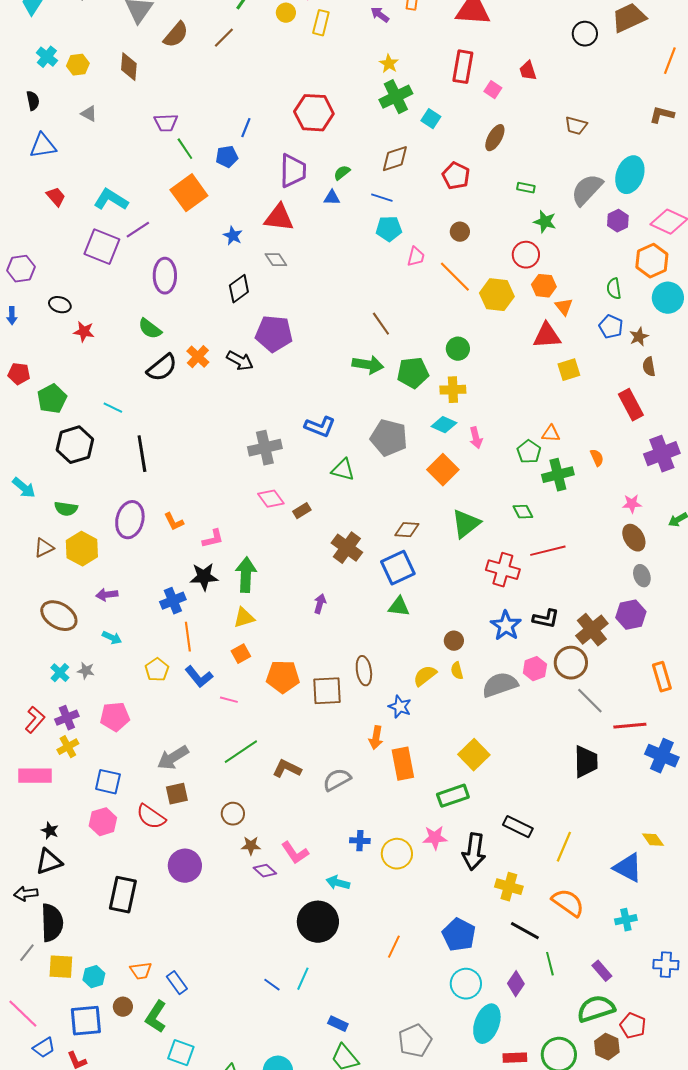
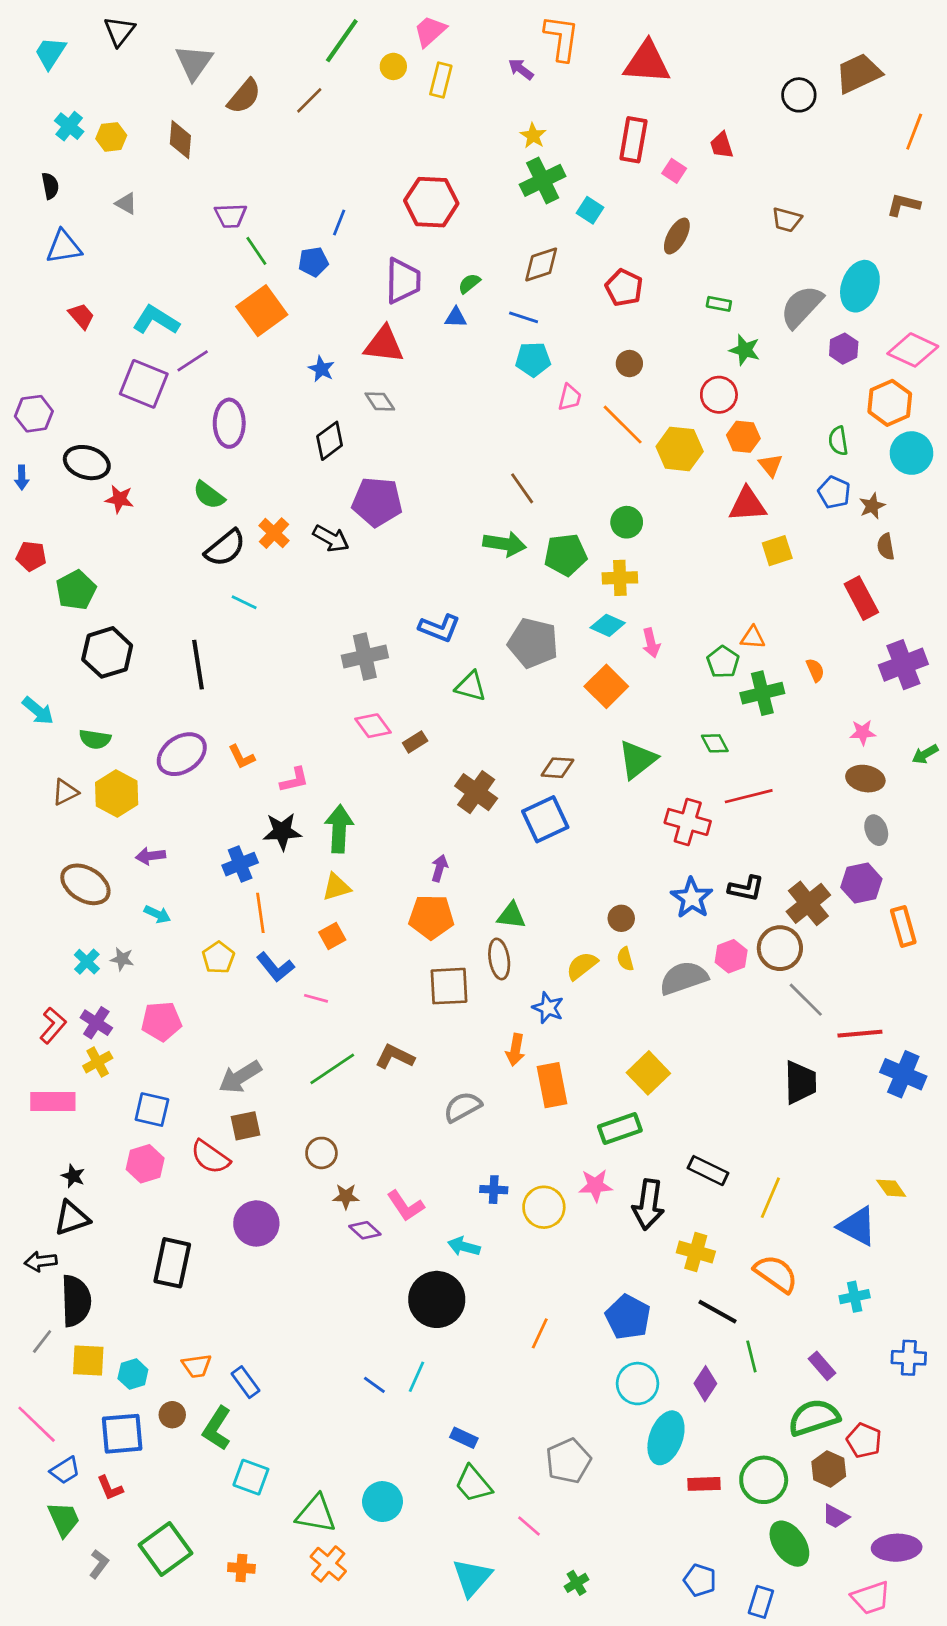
black ellipse: (60, 305) -> (87, 463), size x1.5
cyan line: (113, 408) -> (244, 602), moved
purple ellipse: (130, 520) -> (182, 754), turned 42
brown ellipse: (634, 538) -> (865, 779), turned -48
green triangle: (399, 607) -> (511, 916), moved
orange pentagon: (283, 677) -> (431, 917), moved
orange rectangle: (662, 677) -> (903, 926), moved
purple cross: (67, 718) -> (96, 1023), turned -35
brown L-shape: (287, 769) -> (395, 1057), moved

